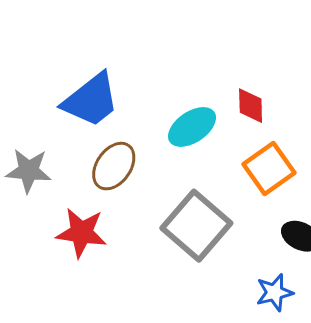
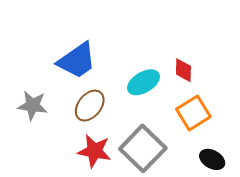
red star: (81, 233) -> (94, 151), moved

